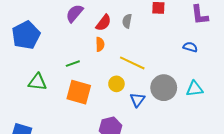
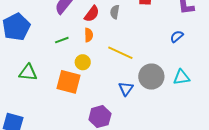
blue semicircle: (190, 47) -> (177, 36), turned -56
green line: (73, 64) -> (62, 40), moved
yellow circle: (116, 84) -> (83, 62), moved

